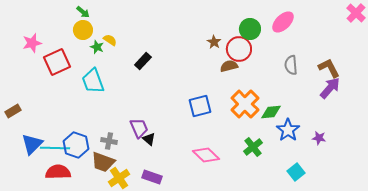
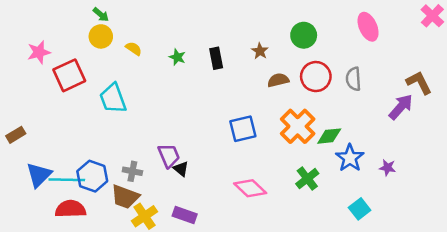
pink ellipse: (283, 22) -> (368, 27), moved, turned -70
green star: (97, 47) -> (177, 57), moved
red circle: (239, 49) -> (316, 77), moved
black rectangle: (143, 61) -> (216, 58), moved, turned -54
brown L-shape: (329, 68) -> (419, 83), moved

